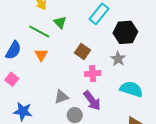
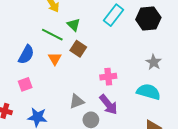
black hexagon: (125, 32) -> (148, 19), moved
brown square: (83, 52) -> (78, 49), moved
gray star: (118, 59) -> (154, 62), moved
pink square: (12, 79) -> (25, 84), turned 32

